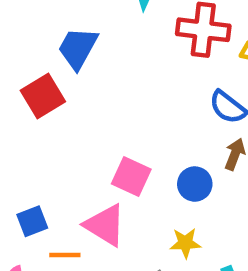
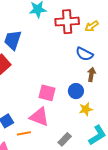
yellow star: (185, 243) -> (86, 109), moved

